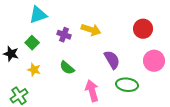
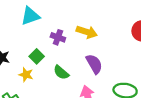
green square: (32, 43) -> (37, 56), moved
purple semicircle: (112, 60) -> (94, 64), moved

